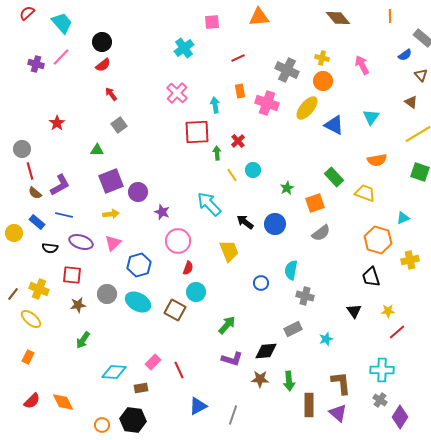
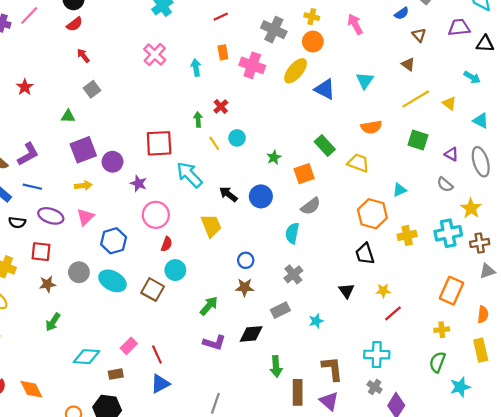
red square: (197, 132) -> (159, 143), moved
cyan semicircle: (291, 270) -> (292, 233), moved
gray cross: (305, 296) -> (293, 274), turned 36
brown star: (260, 379) -> (245, 287), moved
blue triangle: (198, 406) -> (160, 384), moved

